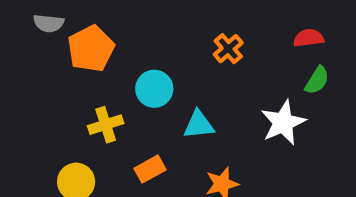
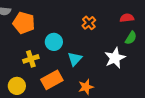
orange pentagon: (91, 49) -> (24, 23), turned -30
cyan triangle: (199, 125) -> (75, 59), turned -42
orange rectangle: (150, 169) -> (52, 80), size x1.5

